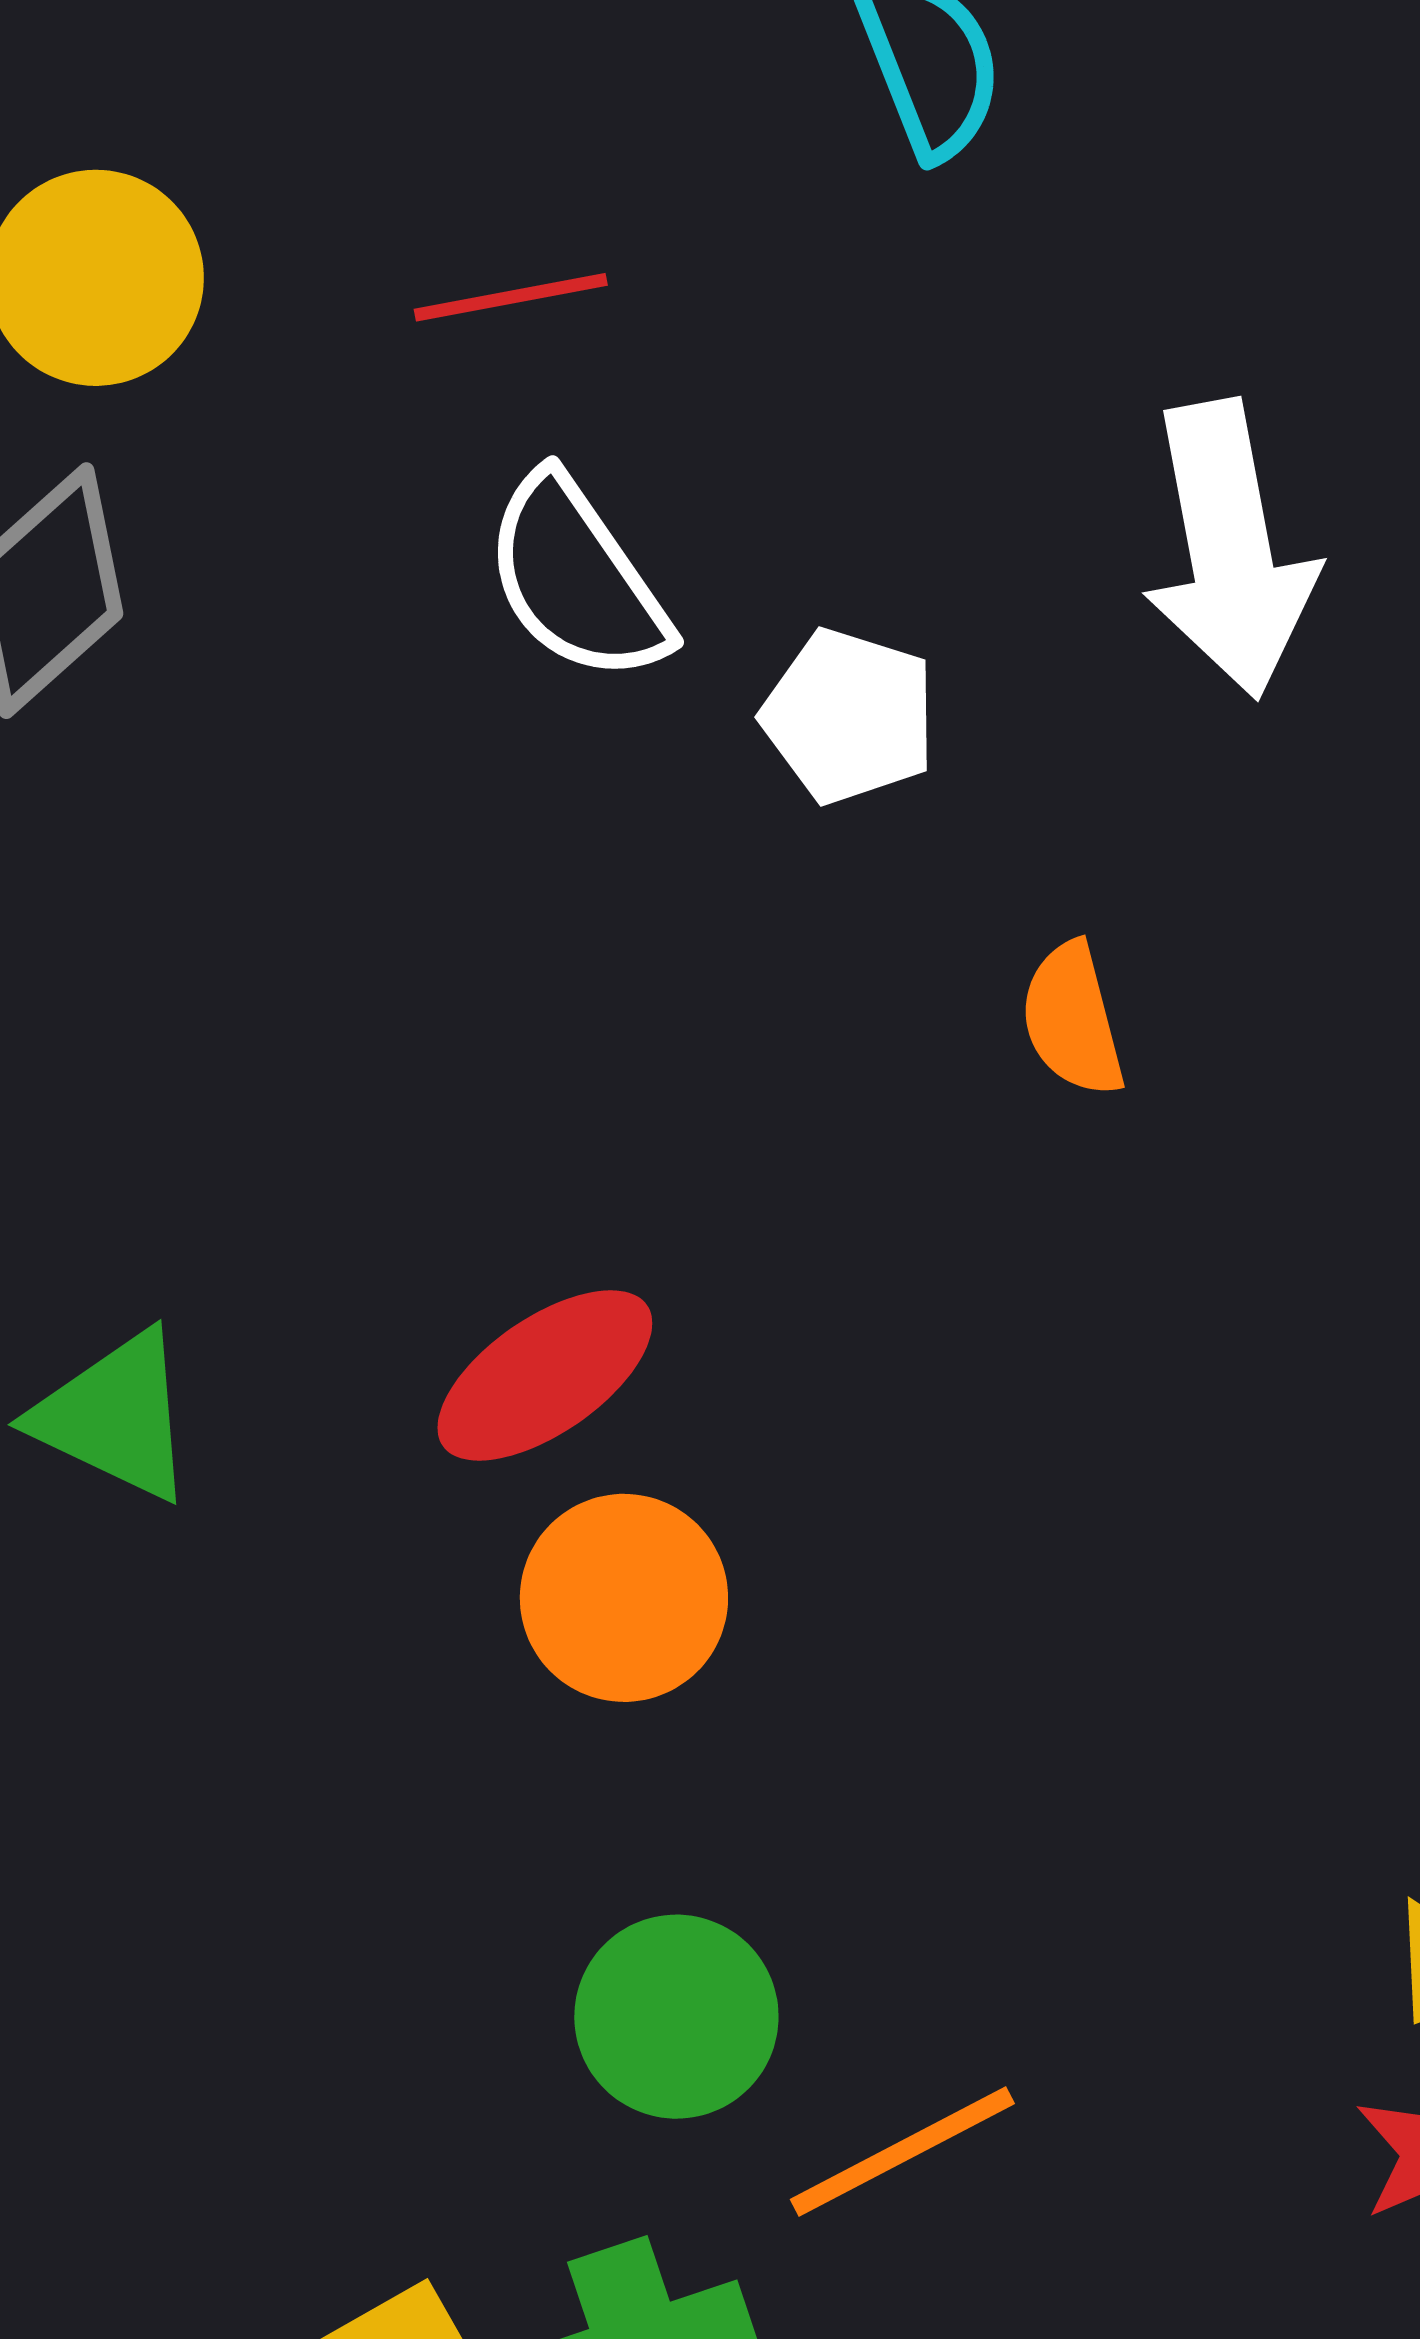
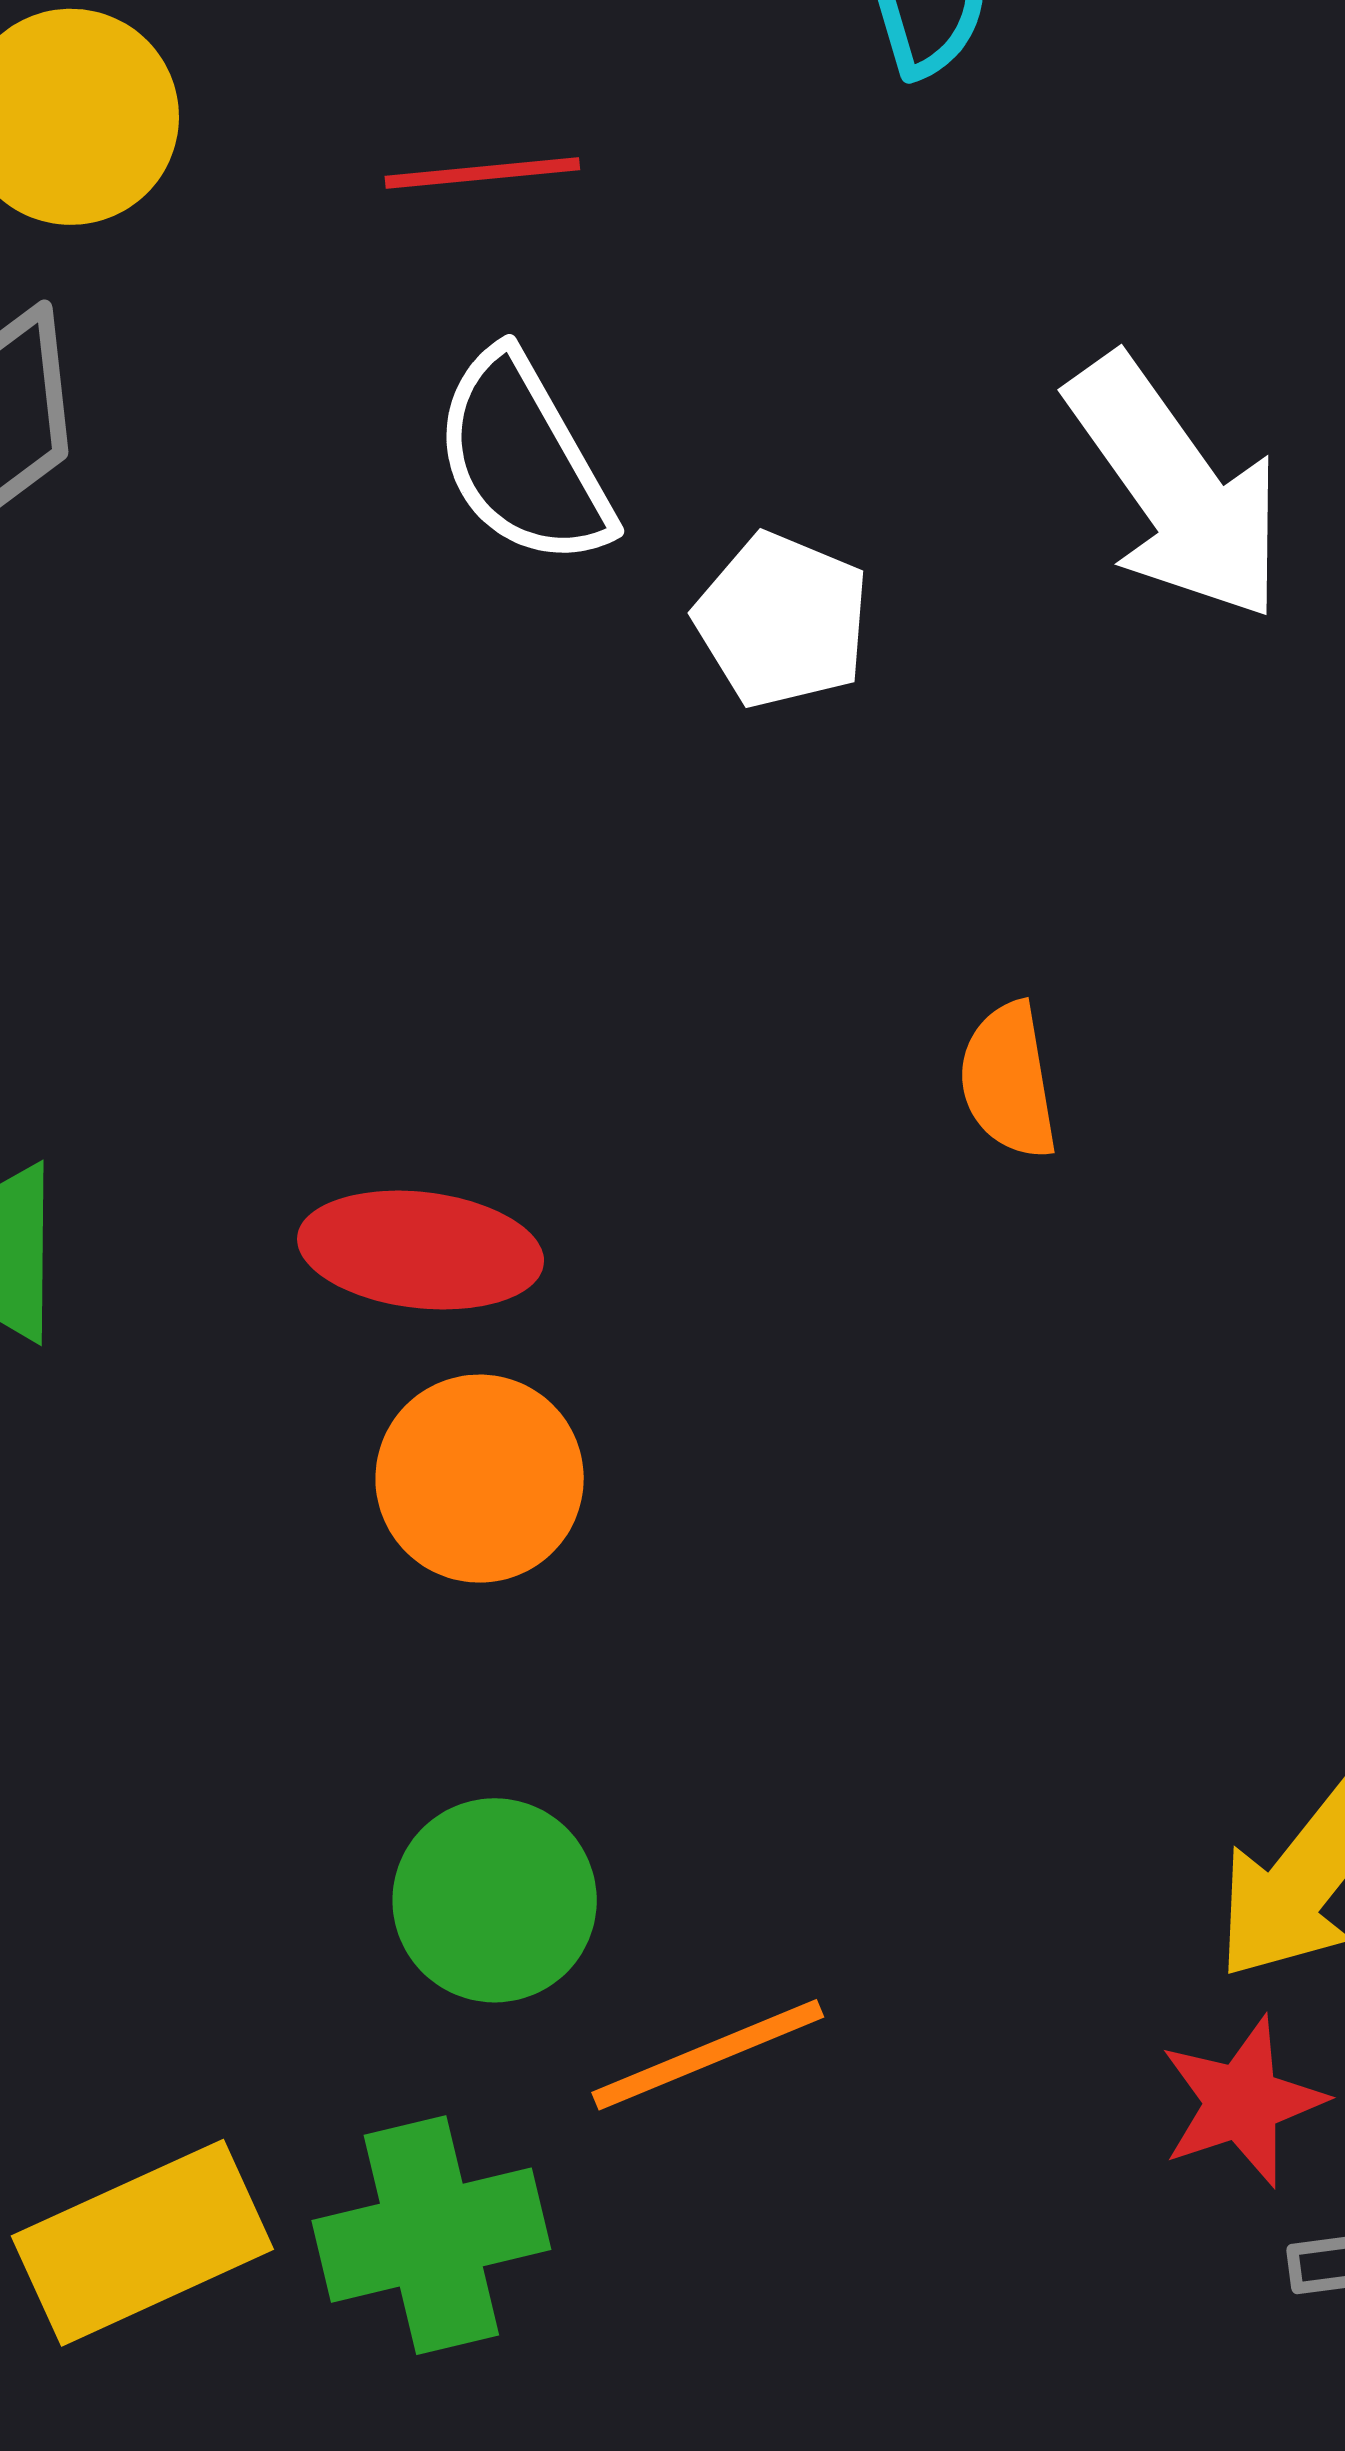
white arrow: (1229, 549) -> (1176, 488), turned -30
orange semicircle: (1072, 1019) -> (1008, 1081), moved
red ellipse: (545, 1375) -> (421, 1250), turned 36

